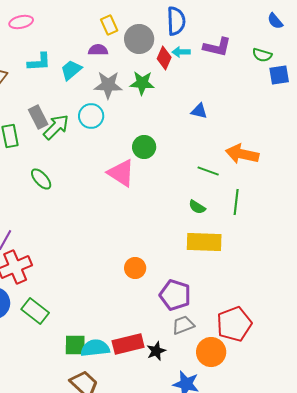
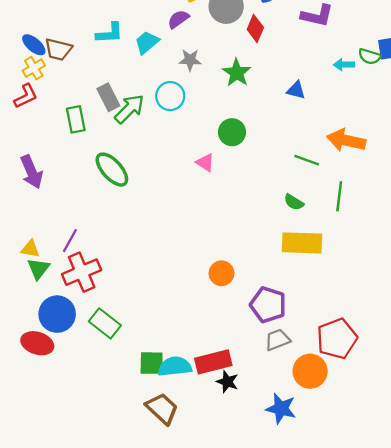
purple semicircle: (98, 50) -> (178, 19), turned -36
cyan arrow: (181, 52) -> (344, 65), moved
green semicircle: (262, 55) -> (370, 56), moved
green star: (142, 83) -> (237, 73), moved, turned 30
gray star: (108, 85) -> (190, 60), size x0.7
pink triangle: (121, 173) -> (205, 163), size x0.6
green ellipse: (41, 179) -> (112, 170), size x1.4
black star: (156, 351) -> (227, 382), moved, turned -30

